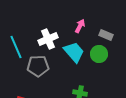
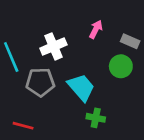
cyan trapezoid: (74, 52) -> (81, 87), moved

